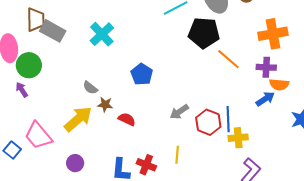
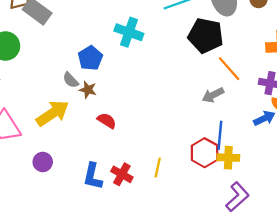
cyan cross: (102, 34) -> (129, 32), moved, turned -35
blue pentagon: (142, 74) -> (90, 58), moved
brown star: (105, 105) -> (88, 90), moved
gray arrow: (179, 112) -> (213, 95), moved
red hexagon: (208, 122) -> (205, 153), moved

